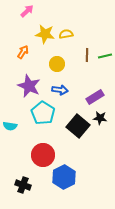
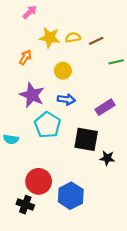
brown line: (87, 55) -> (96, 41), moved, turned 64
black star: (100, 118) -> (107, 158), moved
black square: (78, 126) -> (86, 139), turned -30
red circle: (43, 155) -> (39, 181), moved

